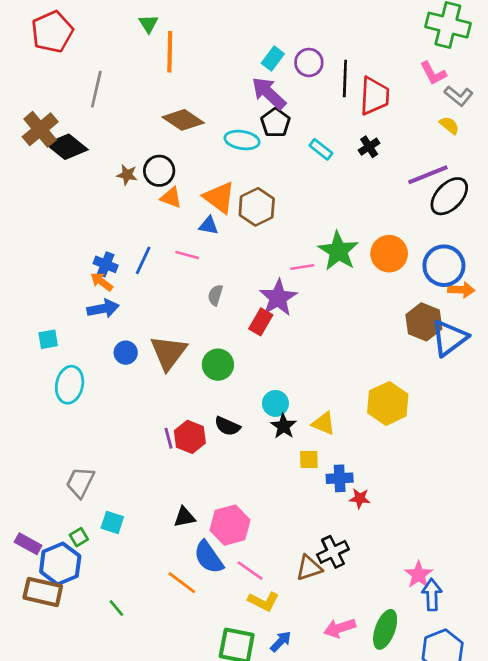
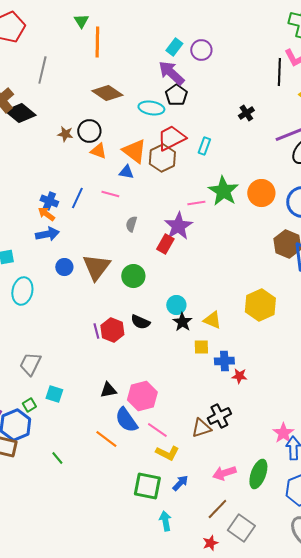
black line: (345, 79) -> (279, 72), moved
red trapezoid: (374, 96) -> (171, 138), moved, turned -120
cyan rectangle: (321, 149) -> (204, 146), moved, turned 72

